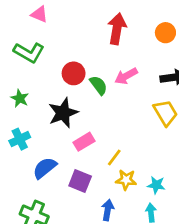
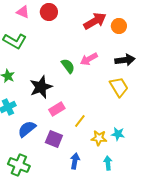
red arrow: (117, 29) -> (95, 21), moved, turned 50
red circle: (74, 73) -> (49, 12), moved
yellow star: (126, 180) -> (99, 138), moved
cyan star: (156, 185) -> (118, 134), moved

